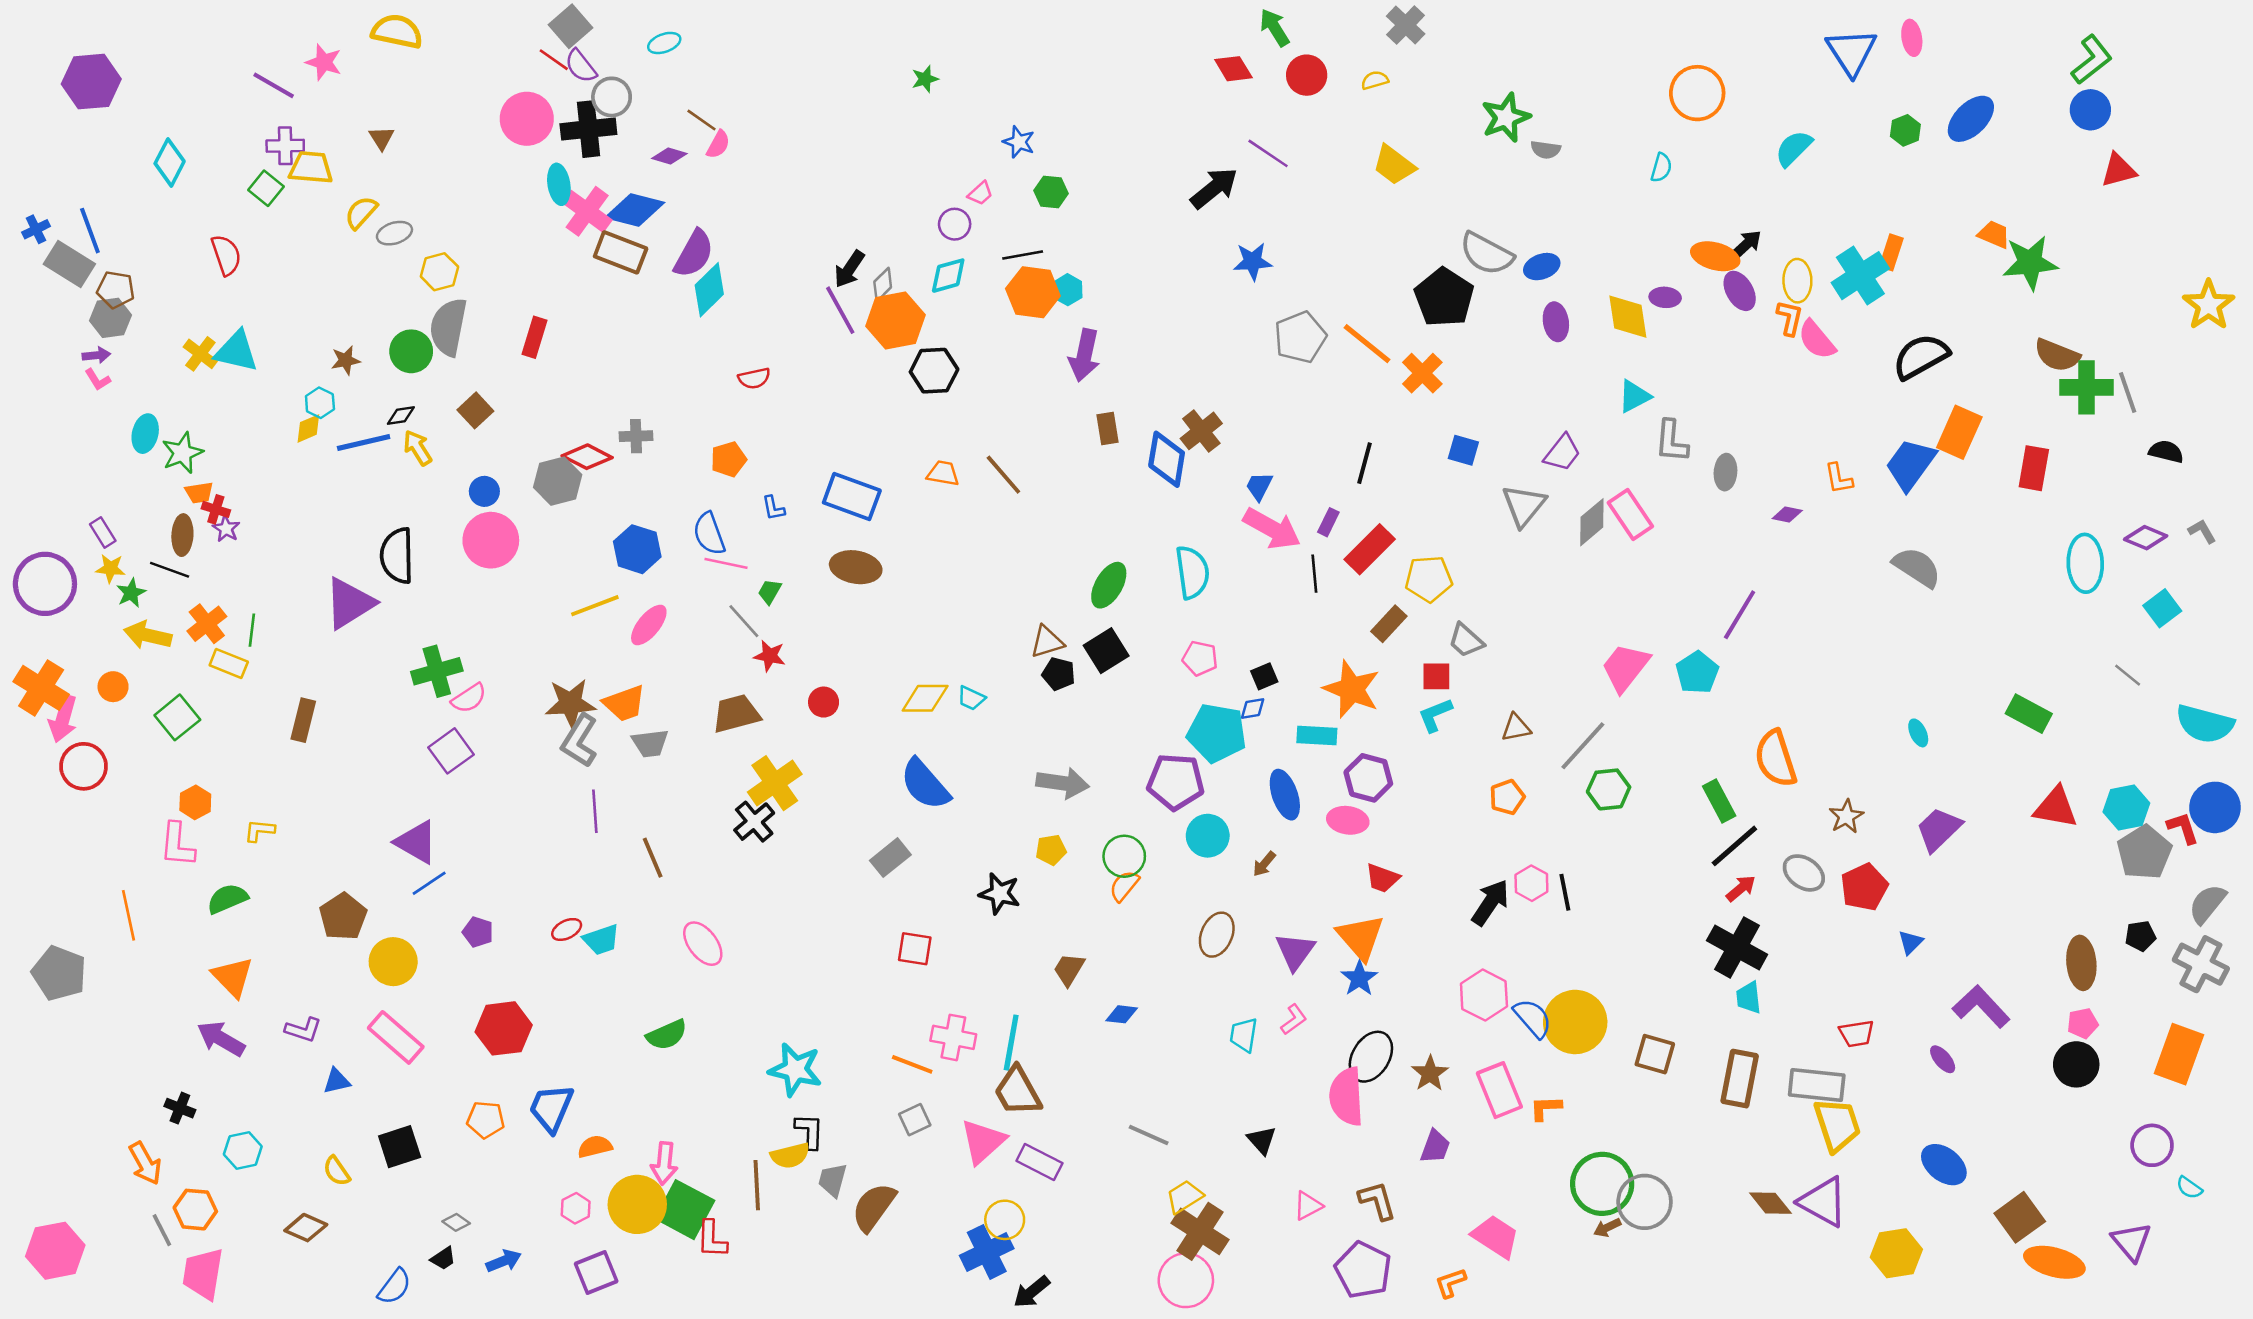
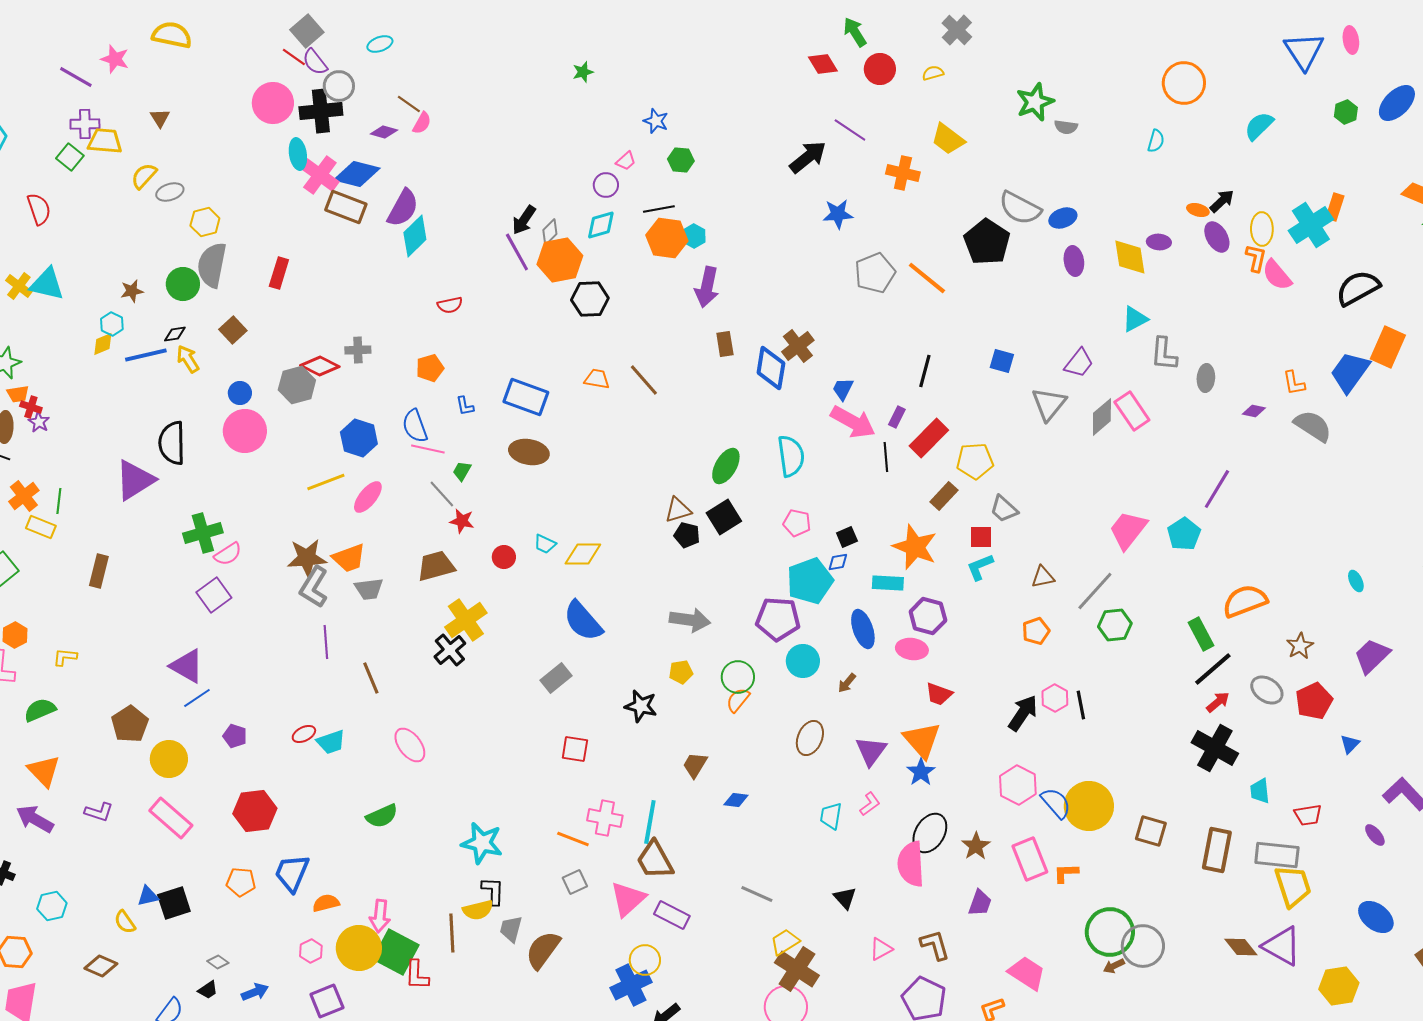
orange ellipse: (1715, 256) -> (1198, 210), size x0.6
orange cross: (1422, 373) -> (903, 173), moved, turned -32
gray semicircle: (1917, 567) -> (1313, 426), moved
cyan trapezoid: (971, 698) -> (545, 544), moved
cyan pentagon: (1217, 733) -> (810, 581), turned -30
orange semicircle: (1776, 759) -> (1245, 601), turned 87
cyan trapezoid: (1749, 998) -> (1260, 791), moved
blue triangle: (337, 1081) -> (148, 896), moved

